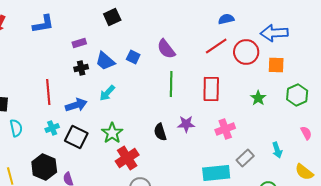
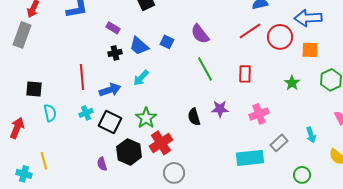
purple rectangle: (79, 43) -> (113, 28), turned 48
green line: (171, 84) -> (205, 69), turned -30
red rectangle: (211, 89) -> (245, 74), size x0.7
black hexagon: (44, 167) -> (129, 152), moved

